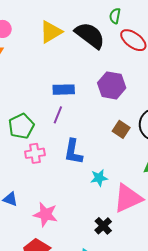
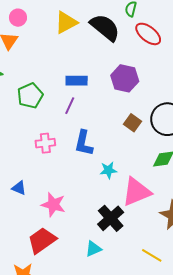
green pentagon: (21, 126) -> (30, 96), moved
black cross: (103, 226) -> (111, 218), size x1.5

